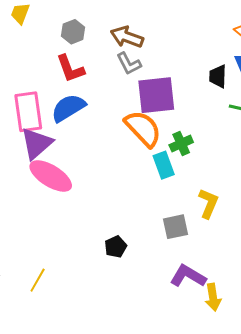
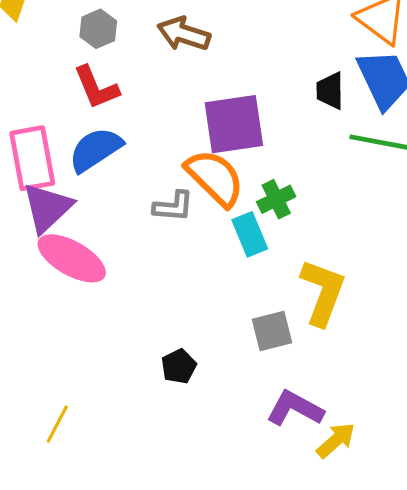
gray L-shape: (129, 64) -> (173, 206), moved, turned -56
yellow L-shape: (208, 203) -> (323, 292), size x1.4
yellow arrow: (213, 297) -> (336, 440), turned -120

